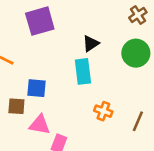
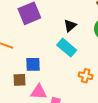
cyan rectangle: (83, 71) -> (67, 48), turned -36

